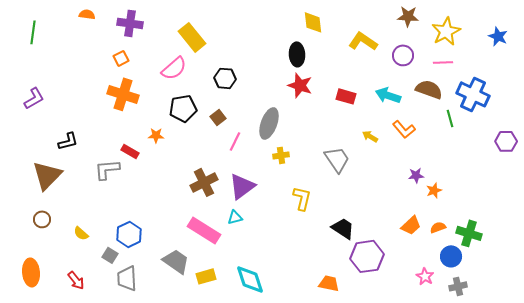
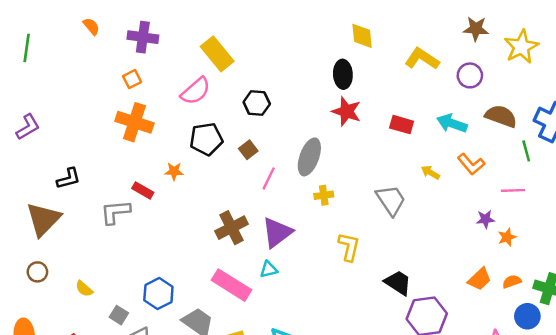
orange semicircle: (87, 14) -> (91, 26), turned 42
pink line: (443, 62) -> (513, 190), moved
blue hexagon: (129, 234) -> (158, 293), moved

